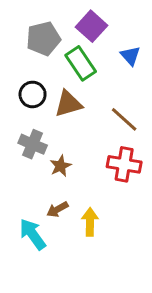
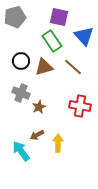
purple square: (92, 26) -> (59, 17), turned -30
gray pentagon: (43, 39) -> (15, 17), moved
blue triangle: (130, 56) -> (84, 36), size x1.5
brown line: (124, 119) -> (73, 67), moved

